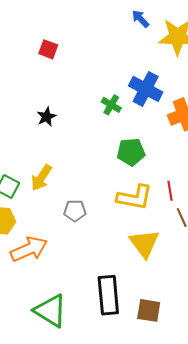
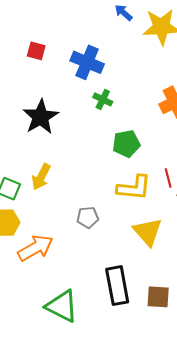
blue cross: (146, 89) -> (87, 62), moved
black star: (47, 117) -> (41, 117), size x1.8
gray pentagon: (75, 211) -> (88, 217), moved

